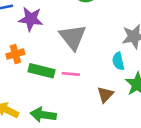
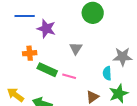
gray triangle: (73, 37) -> (76, 48), size x0.6

